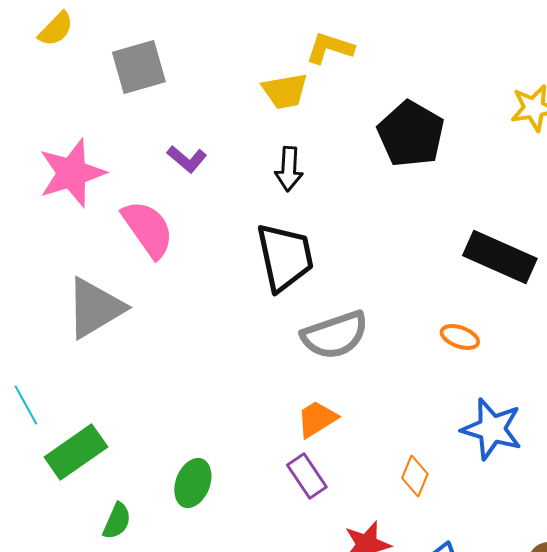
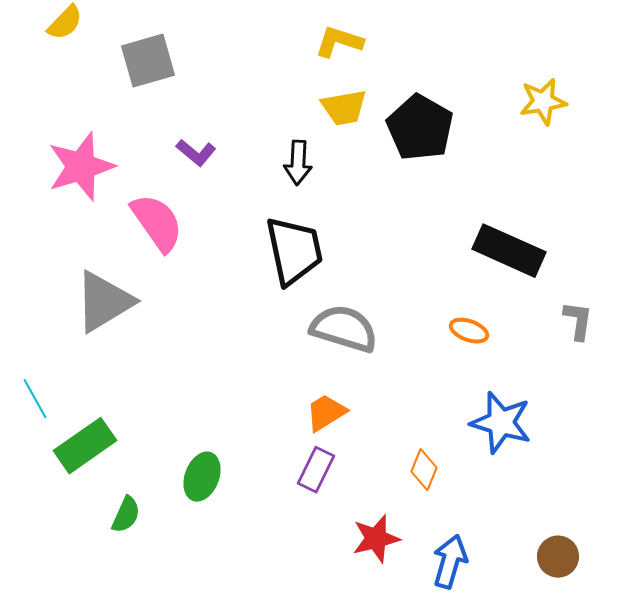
yellow trapezoid: (285, 91) -> (344, 108), moved
gray semicircle: (335, 335) -> (344, 329), turned -144
purple rectangle: (307, 476) -> (316, 470), turned 60

